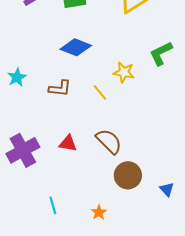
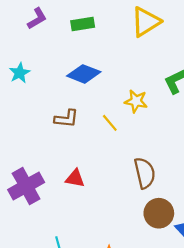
cyan star: (17, 77) -> (20, 73), moved
brown semicircle: (109, 141) -> (145, 173), moved, turned 32
brown circle: (128, 175) -> (159, 213), moved

